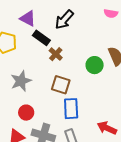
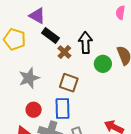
pink semicircle: (111, 13) -> (120, 13), turned 88
black arrow: (64, 20) -> (85, 43), moved, turned 135
blue rectangle: (71, 109) -> (63, 109), moved

